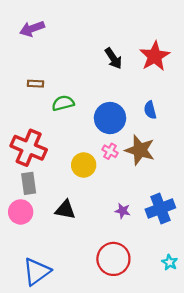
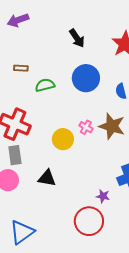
black arrow: (113, 58) -> (77, 38), moved
blue circle: (110, 118) -> (86, 78), moved
purple star: (123, 211) -> (103, 196), moved

